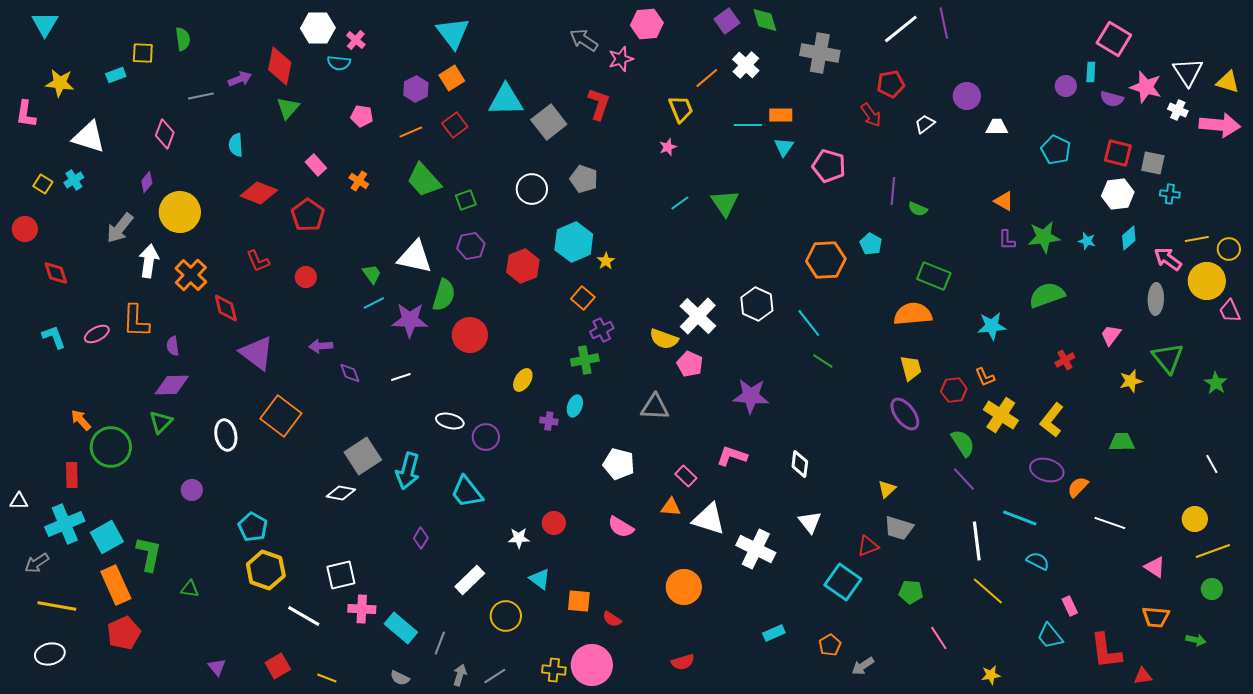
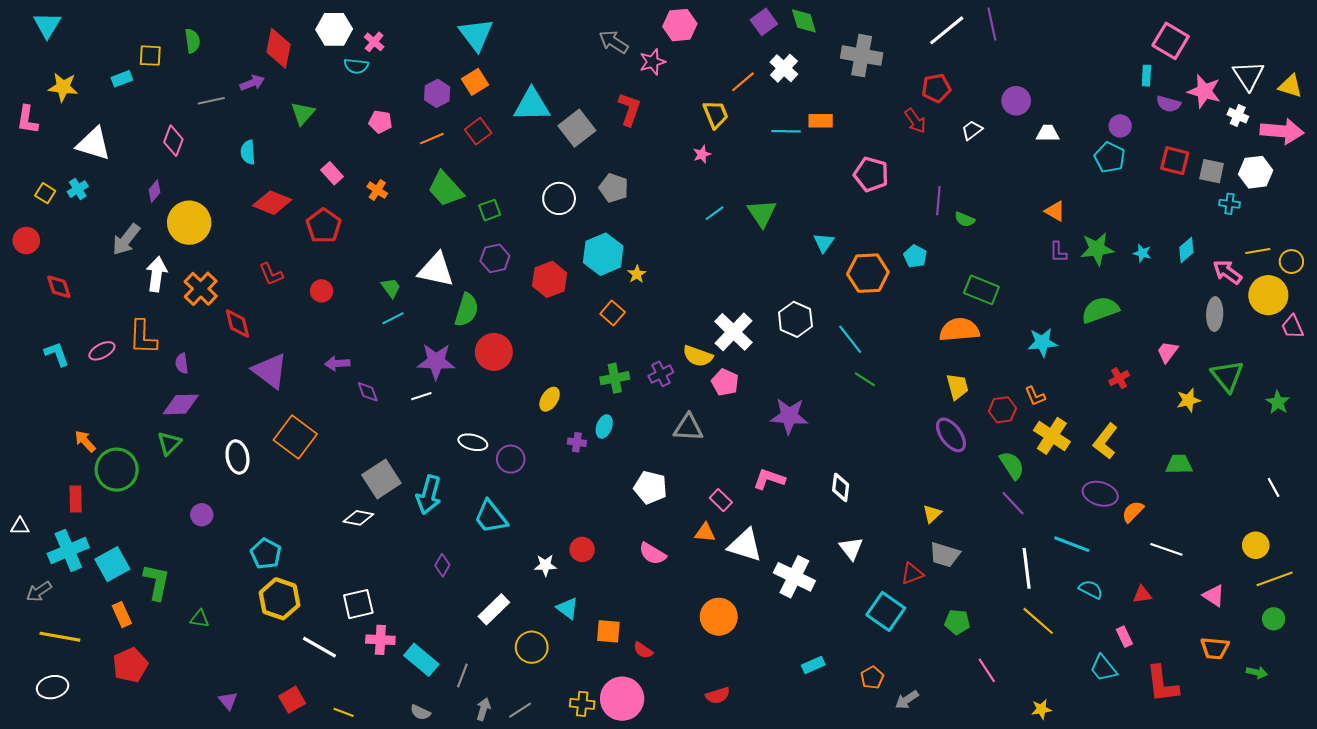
red diamond: (280, 66) -> (278, 48), moved
purple circle: (1066, 86) -> (1120, 126), moved
cyan triangle: (784, 147) -> (824, 243), moved
white hexagon: (1118, 194) -> (1256, 172), moved
purple star: (410, 320) -> (436, 361), moved
purple cross: (602, 330) -> (661, 374), moved
orange rectangle: (116, 585) -> (122, 615), size x0.6
red triangle: (1143, 676) -> (1142, 595), moved

